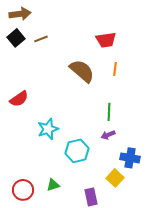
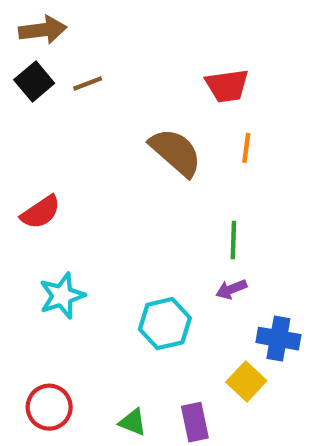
cyan star: (48, 129) -> (62, 296), moved
green triangle: (53, 185) -> (133, 422), moved, turned 40

